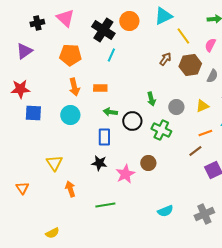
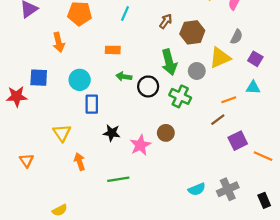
brown arrow: (165, 59) -> (166, 21), moved
brown hexagon: (190, 65) -> (192, 32), moved
orange arrow: (74, 87) -> (59, 42), moved
red star: (20, 89) -> (17, 96), moved
green arrow: (151, 99) -> (169, 62), size x1.6
yellow triangle: (202, 106) -> (220, 58), moved, size x1.5
blue rectangle: (104, 137) -> (92, 104), moved
cyan semicircle: (165, 211) -> (197, 189), moved

